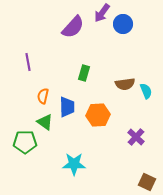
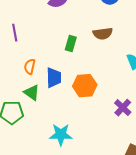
brown semicircle: (125, 84) -> (103, 34), moved

